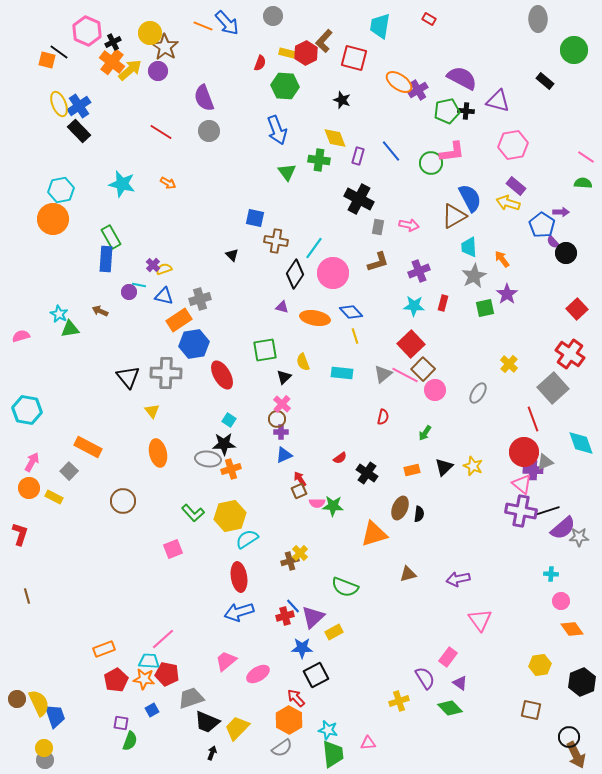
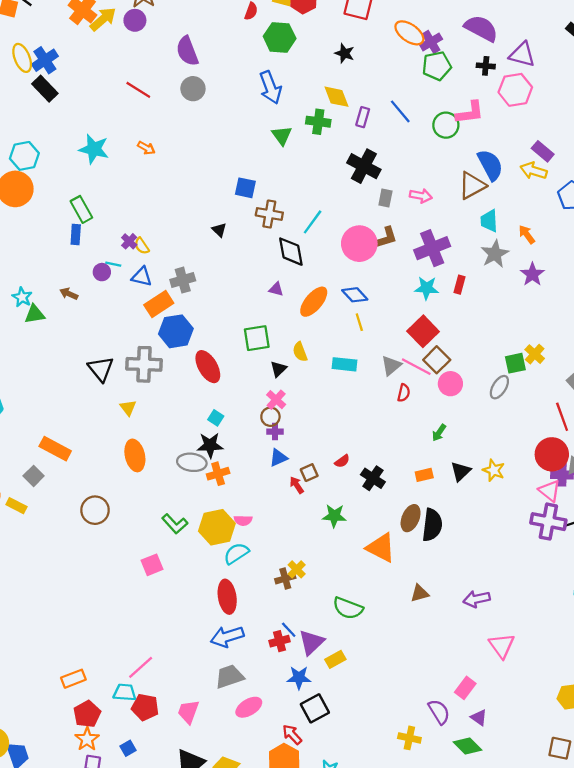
green pentagon: (447, 111) -> (437, 66), moved
pink hexagon: (513, 145) -> (515, 90), moved
blue rectangle: (106, 259) -> (76, 234), size x0.7
yellow semicircle: (164, 269) -> (142, 246), turned -105
purple cross: (419, 271) -> (432, 248), size x1.4
pink circle: (333, 273) -> (359, 244), moved
black diamond: (295, 274) -> (291, 252), turned -44
green square: (485, 308) -> (515, 363), moved
orange ellipse: (315, 318) -> (314, 302), turned -60
red semicircle: (383, 417) -> (404, 393), moved
brown square: (299, 491) -> (309, 473), moved
pink semicircle: (317, 503) -> (243, 520), moved
black semicircle: (419, 514) -> (432, 525), size x1.8
orange triangle: (374, 534) -> (381, 548), turned 44
pink trapezoid: (226, 661) -> (188, 712), moved, turned -30
orange star: (144, 679) -> (87, 739), moved, turned 30
gray trapezoid: (191, 698) -> (229, 676), moved
yellow cross: (399, 701) -> (409, 738), turned 30

